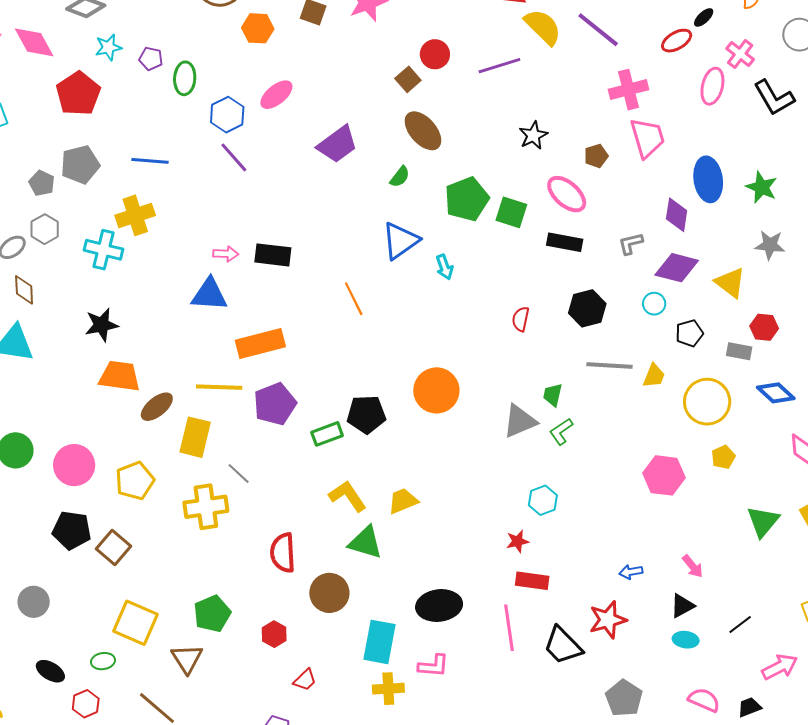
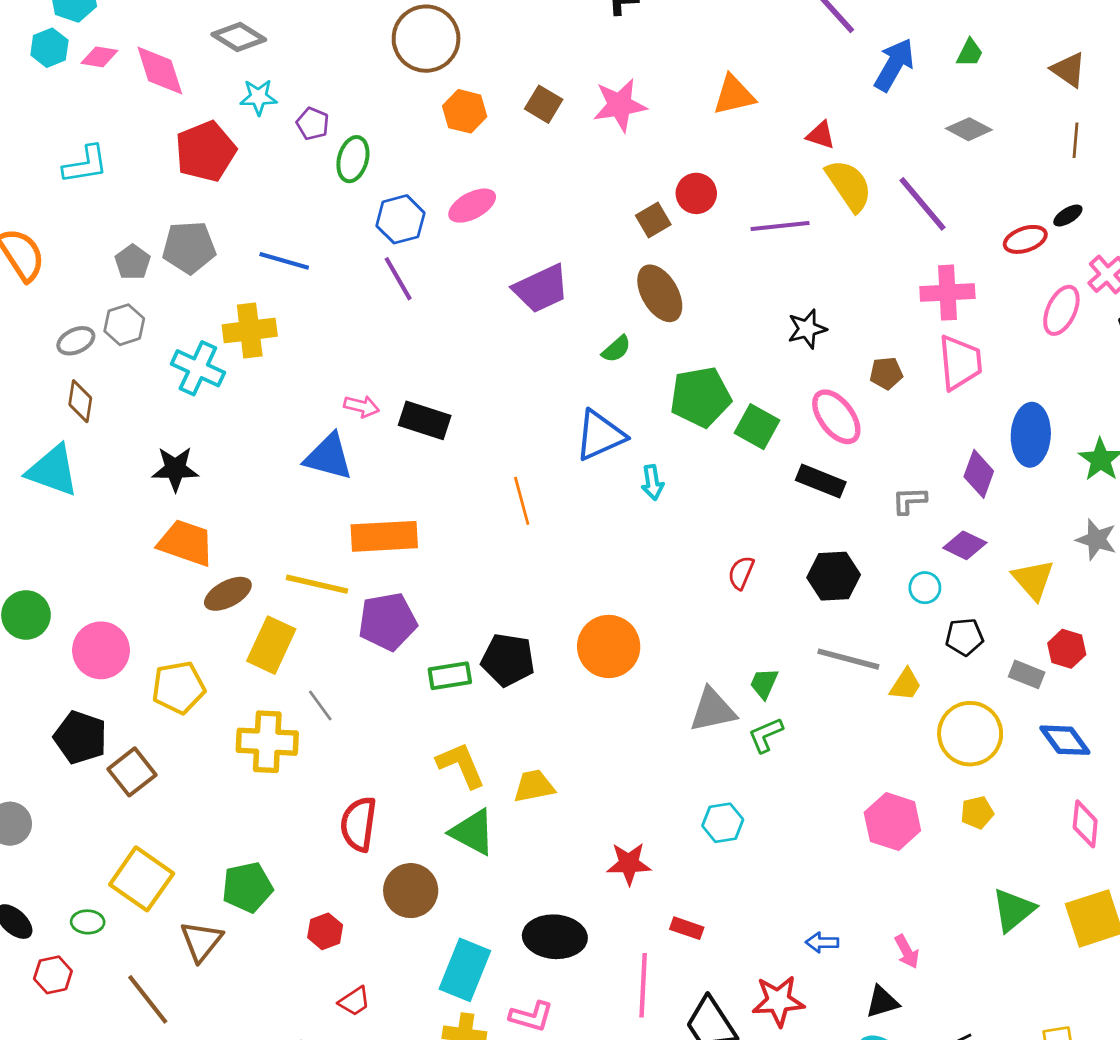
purple diamond: (677, 268) -> (965, 545), size x0.7
red star: (518, 541) -> (629, 864), moved, size x1.4
red rectangle: (532, 581) -> (687, 928), size x0.7

